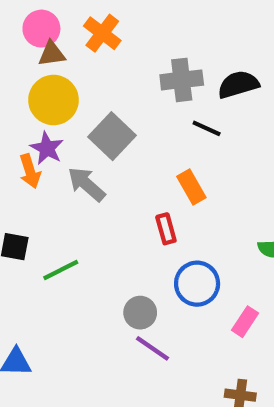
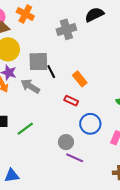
black semicircle: (238, 85) -> (94, 15), moved
black line: (207, 128) -> (51, 72), moved, turned 48
gray square: (112, 136) -> (38, 62), turned -35
red rectangle: (166, 229) -> (71, 101), turned -40

